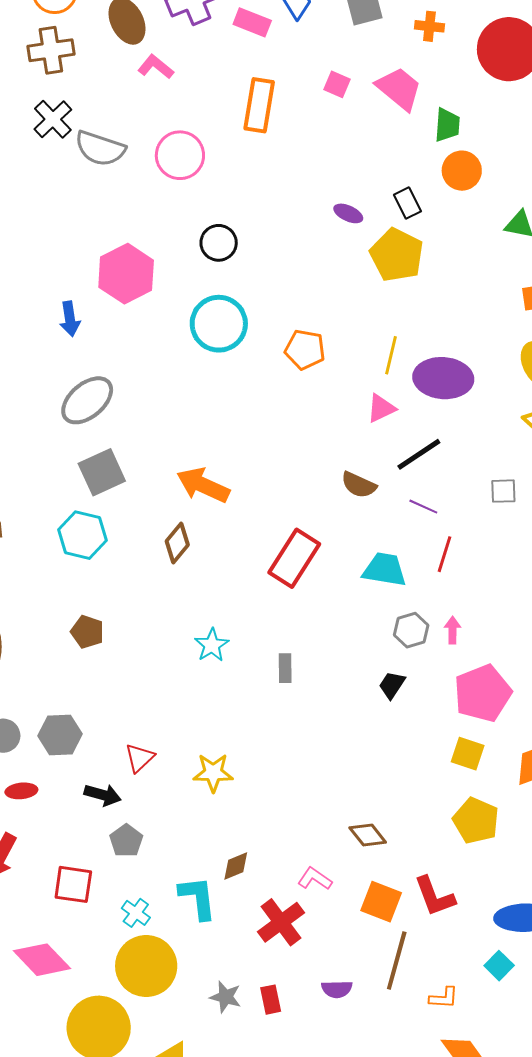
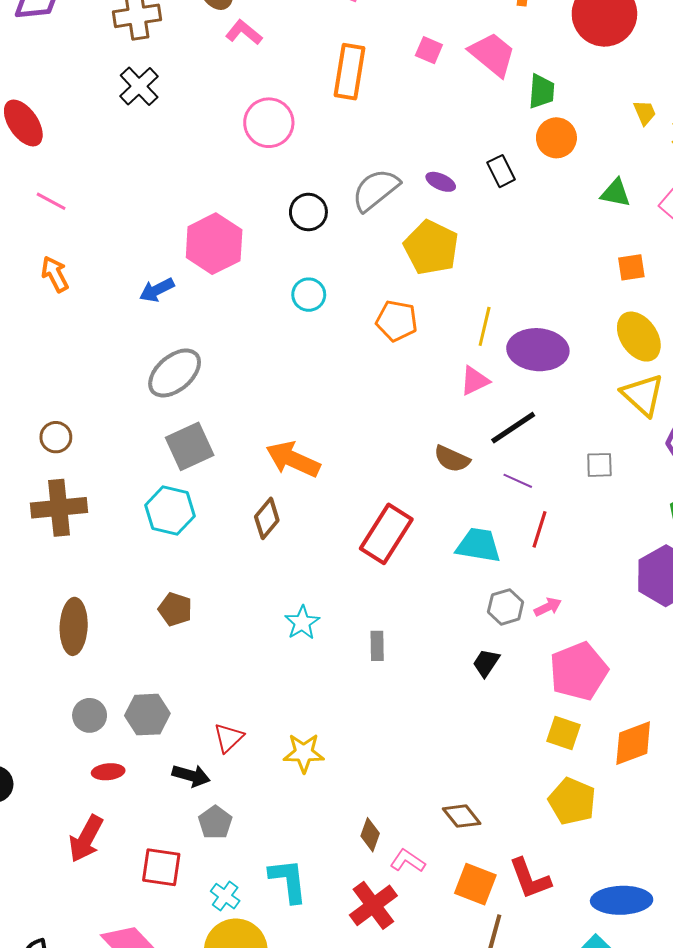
gray semicircle: (100, 148) -> (376, 190), moved, turned 123
yellow pentagon: (397, 255) -> (431, 247), moved
blue arrow: (70, 319) -> (157, 290), turned 72
cyan circle: (219, 324) -> (309, 295), size x0.6
pink arrow: (453, 630) -> (548, 607), turned 64
brown diamond: (236, 866) -> (370, 835), moved, turned -48

